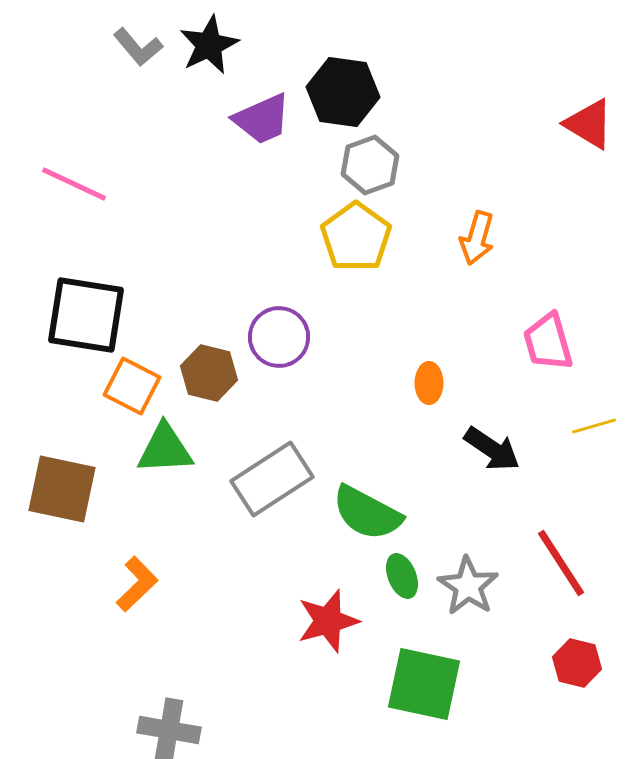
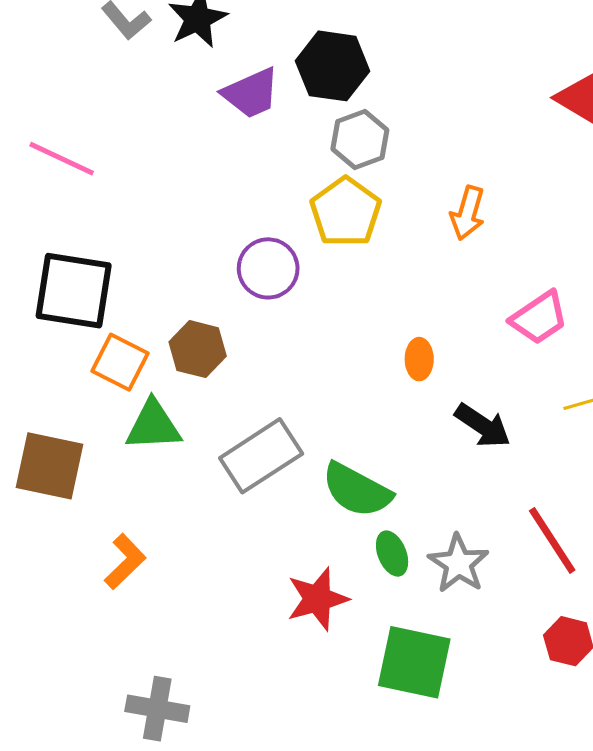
purple circle: (279, 337) -> (268, 268), moved
pink trapezoid: (548, 342) -> (539, 318), turned -108

